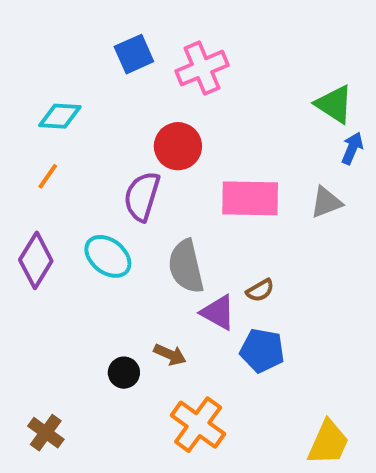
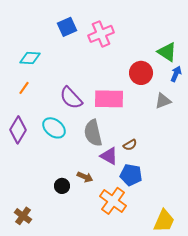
red circle: (178, 146) -> (141, 73), moved
purple semicircle: (142, 196) -> (71, 98), turned -60
pink rectangle: (250, 198) -> (109, 99), moved
orange cross: (198, 425) -> (113, 201), moved

